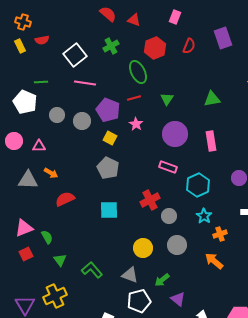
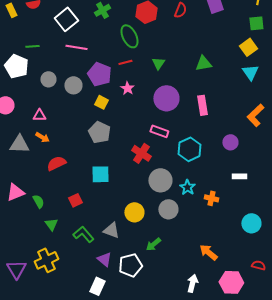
pink triangle: (39, 146) -> (39, 115), moved
red cross: (150, 200) -> (141, 153), moved, turned -30
gray circle: (169, 216) -> (160, 180), size x1.5
cyan star: (204, 216) -> (187, 187), moved
orange cross: (220, 234) -> (211, 198), turned 32
red square: (26, 254) -> (75, 200), moved
orange arrow: (214, 261) -> (208, 252), moved
gray triangle: (130, 275) -> (111, 230), moved
purple triangle: (178, 299) -> (104, 259), moved

